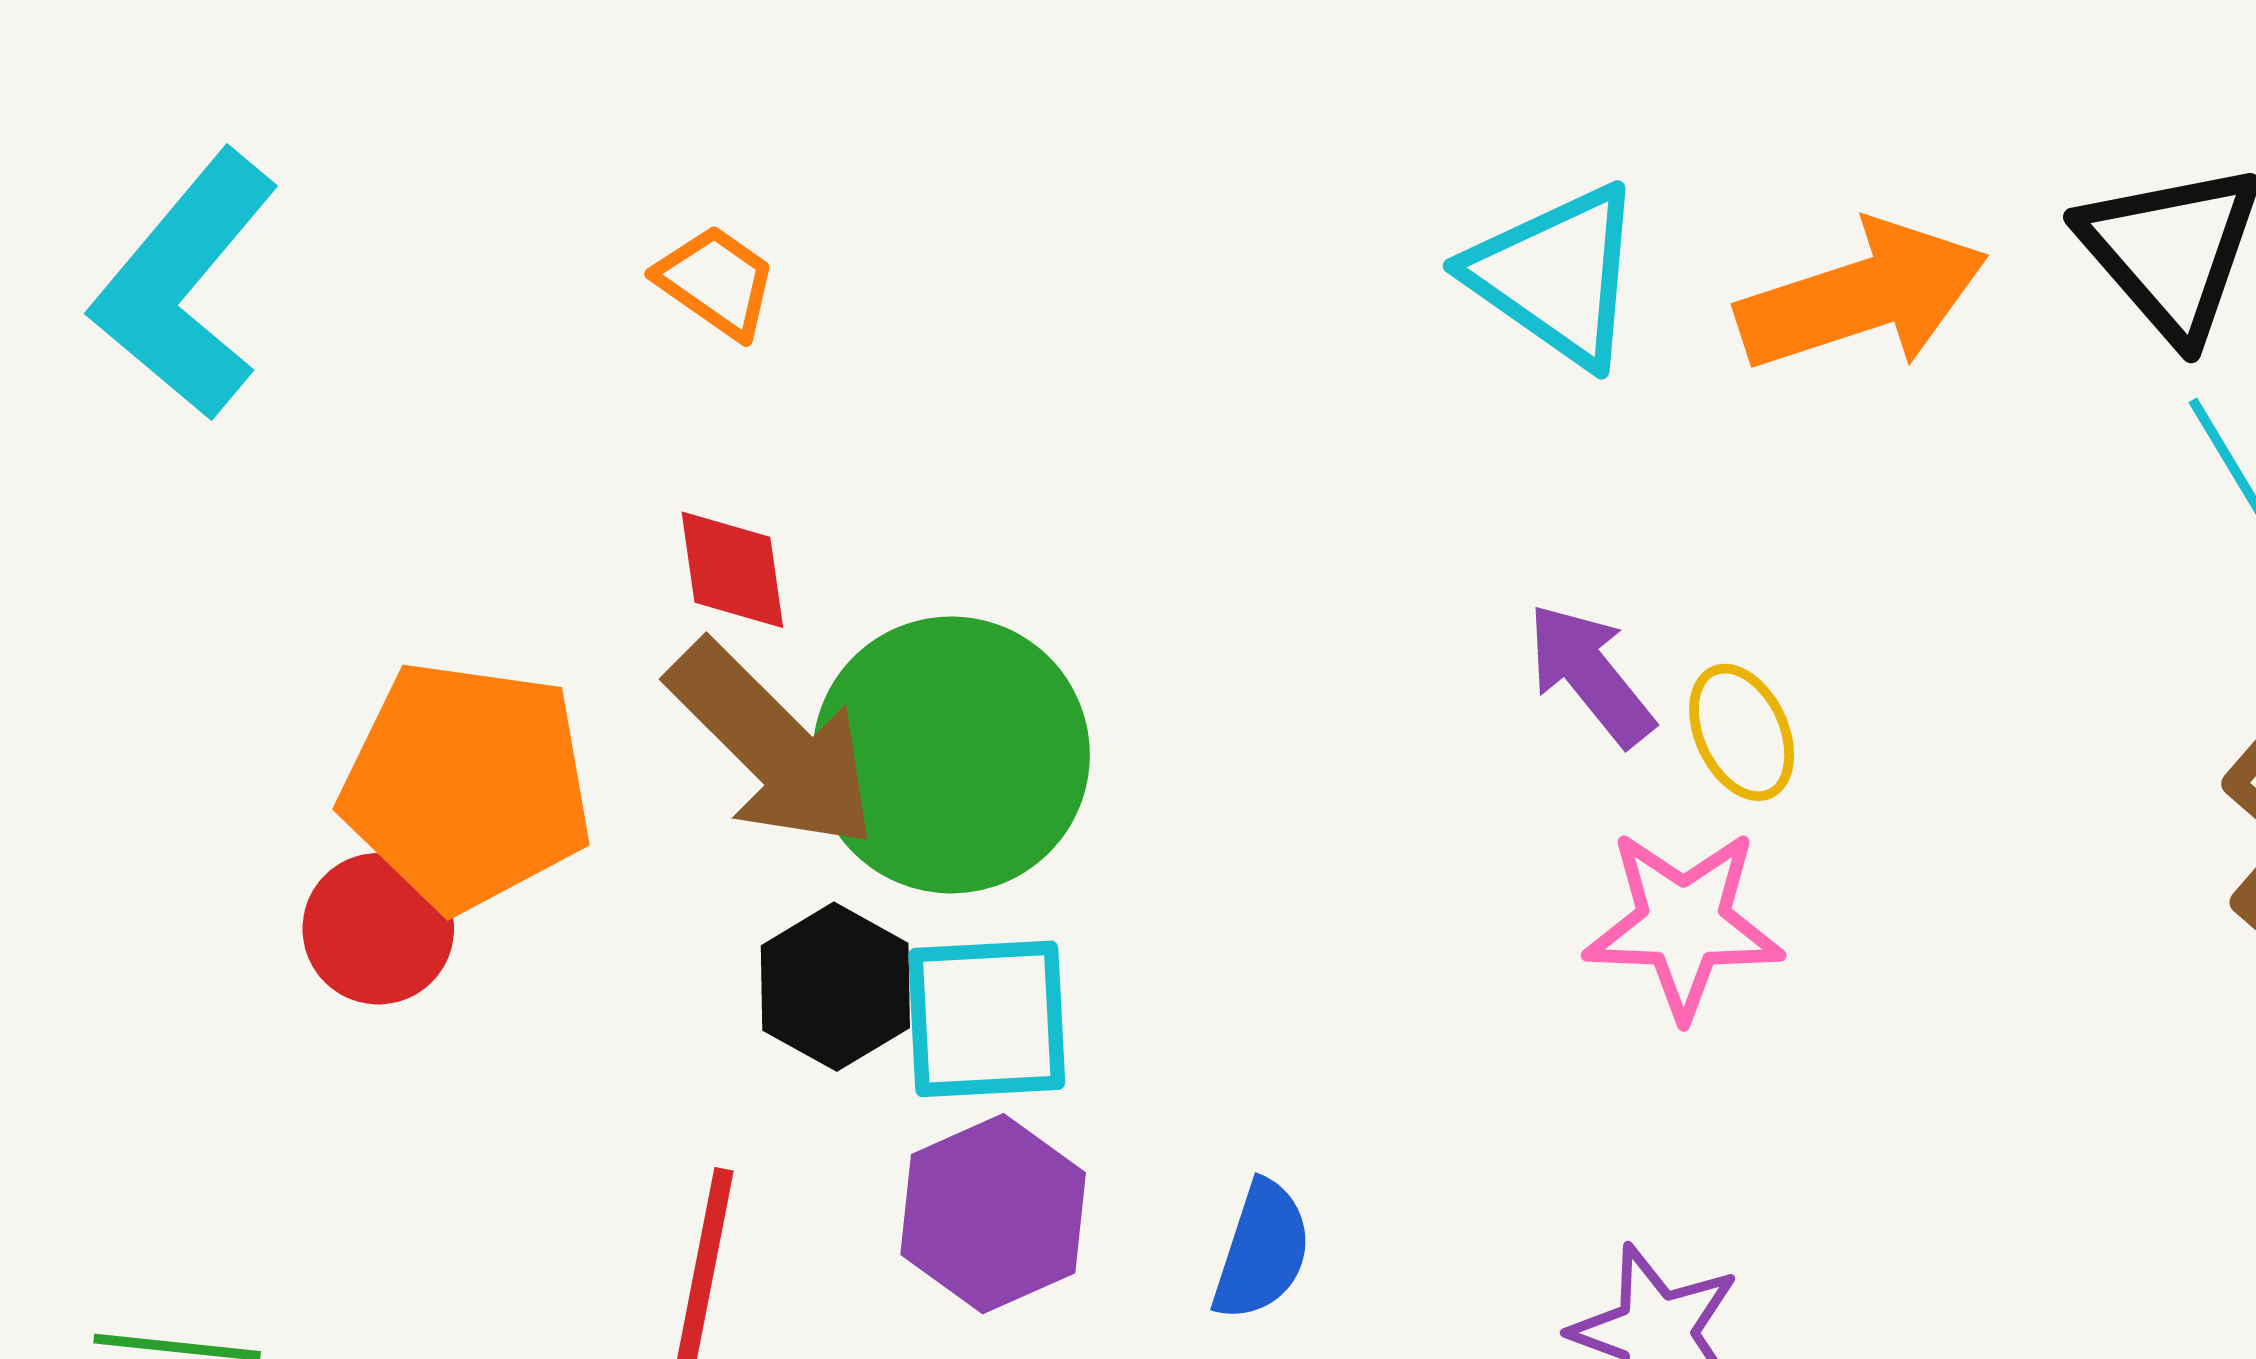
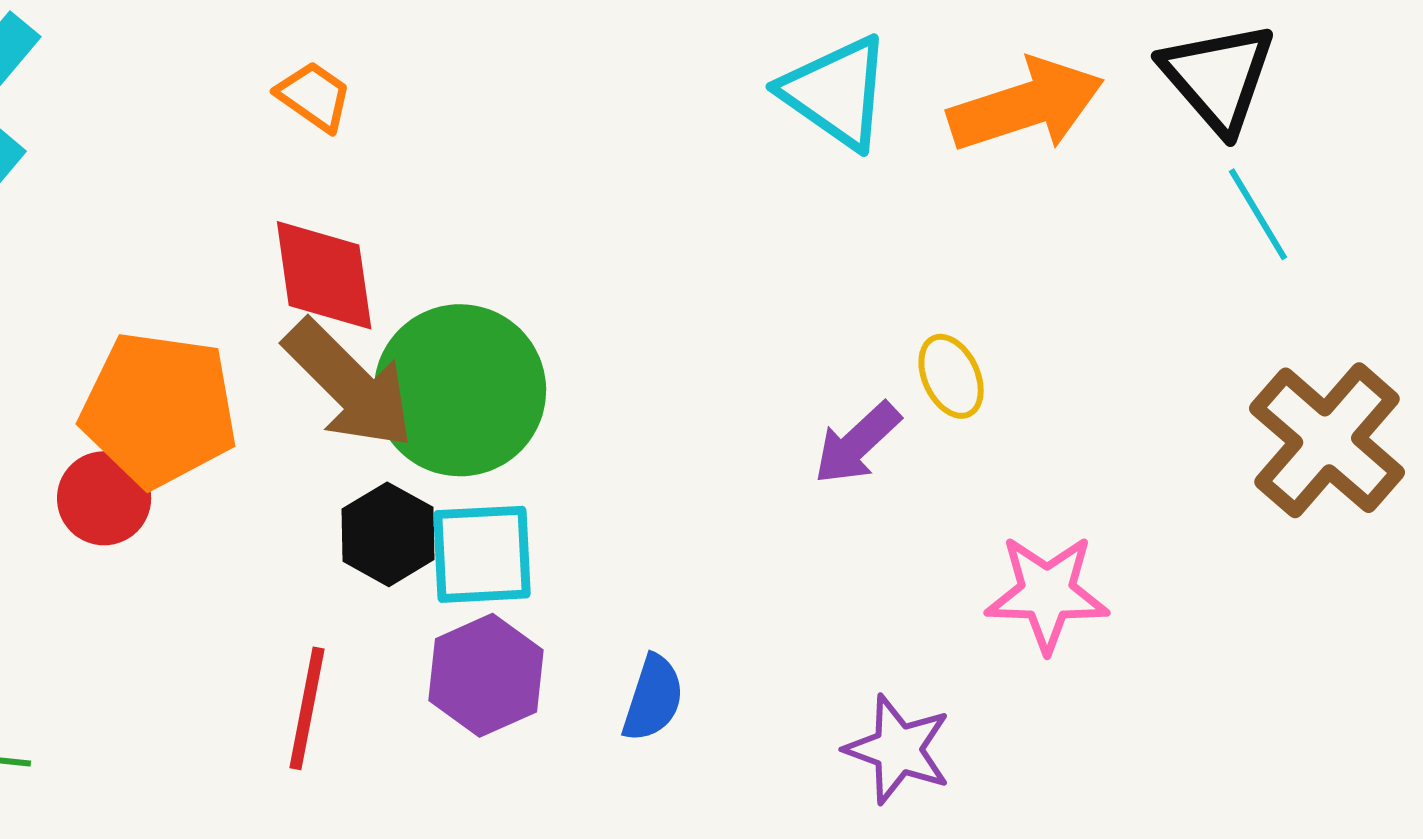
red diamond: (732, 570) -> (324, 275), size x1.5
purple arrow: (1590, 674) -> (857, 443), moved, turned -94
pink star: (1684, 924) -> (1047, 593), moved

